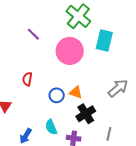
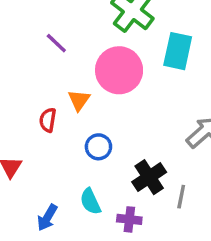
orange triangle: (76, 92) -> (79, 100), moved, turned 48
gray line: (109, 134) -> (181, 197), moved

